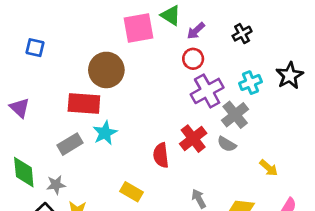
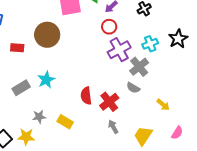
red rectangle: (84, 104) -> (17, 48), moved, size x0.6
red cross: (193, 139) -> (109, 102), moved
gray star: (56, 185) -> (39, 117), moved

